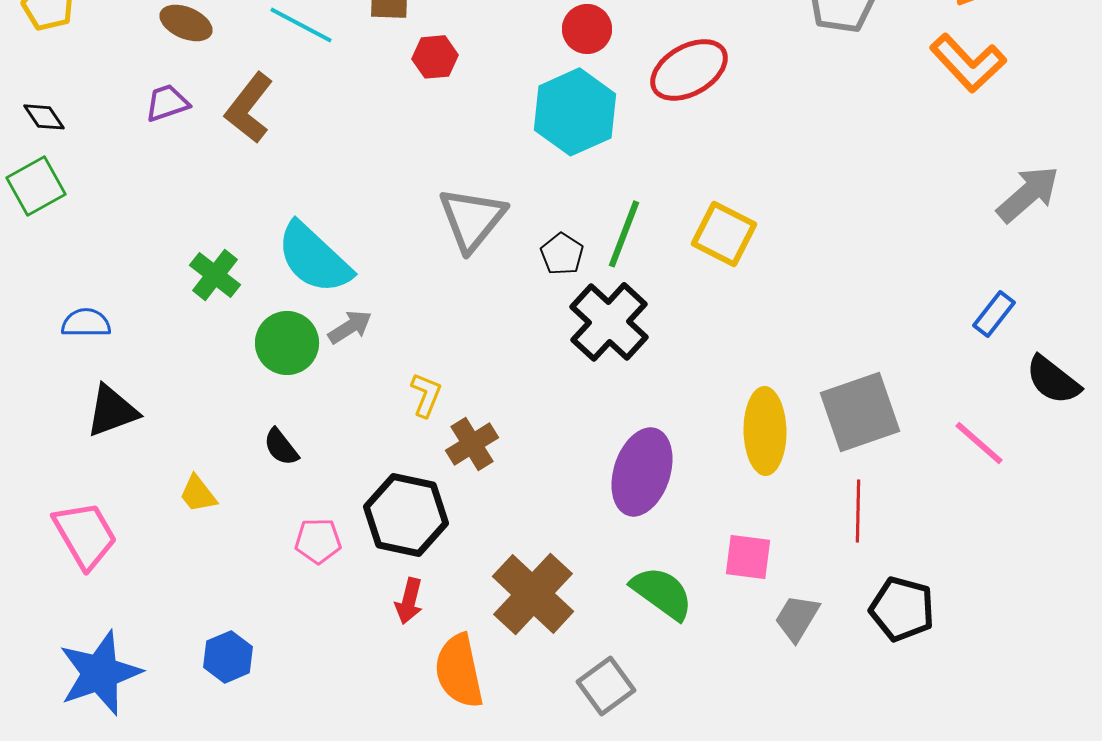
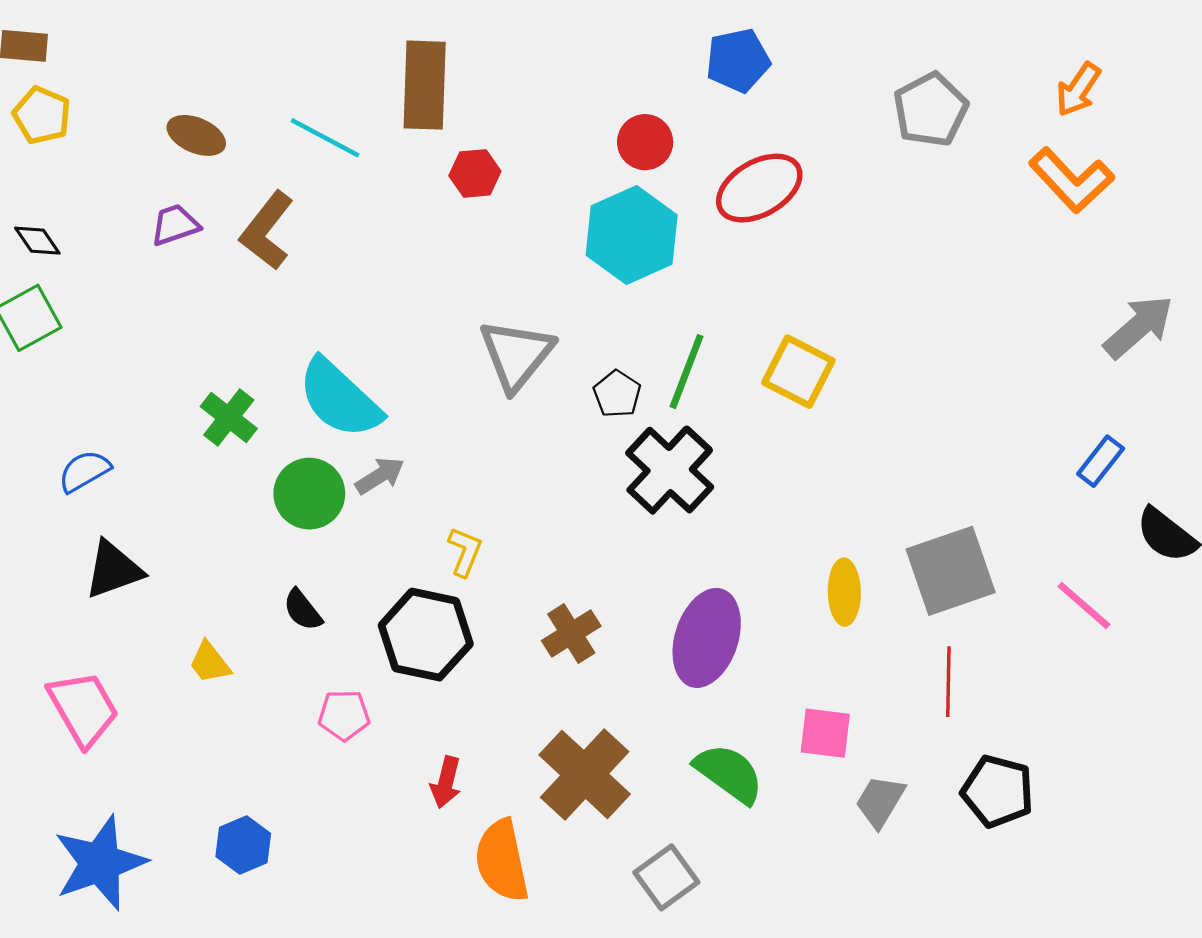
blue semicircle: (86, 323) -> (84, 471), turned -30
yellow ellipse: (765, 431) -> (844, 592), size x0.7
brown cross: (472, 444) -> (571, 633), moved
black hexagon: (406, 515) -> (426, 635), moved

